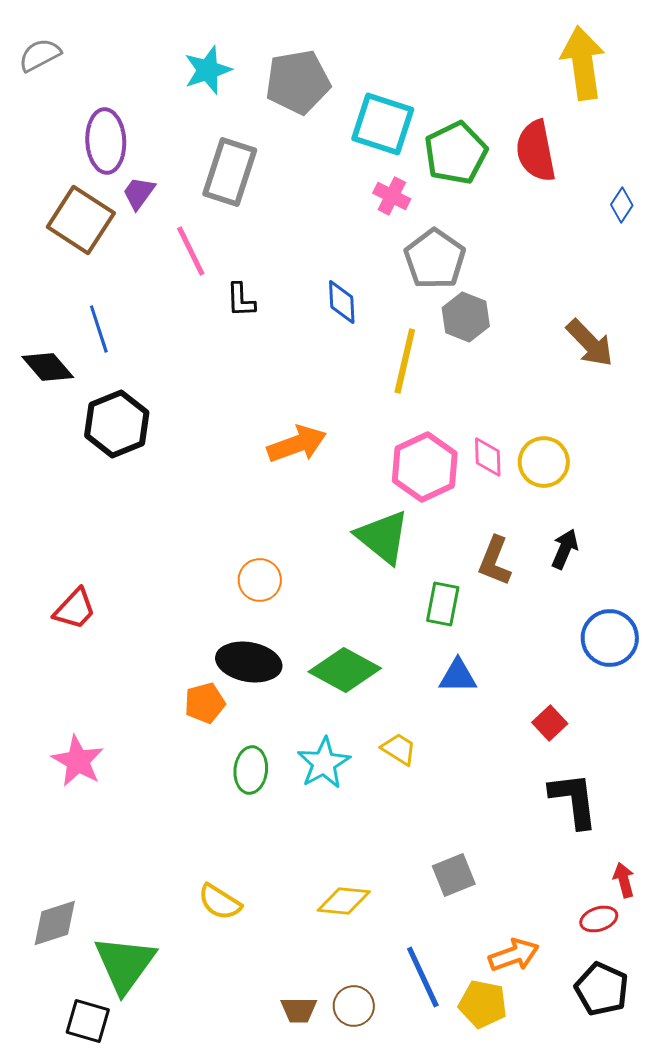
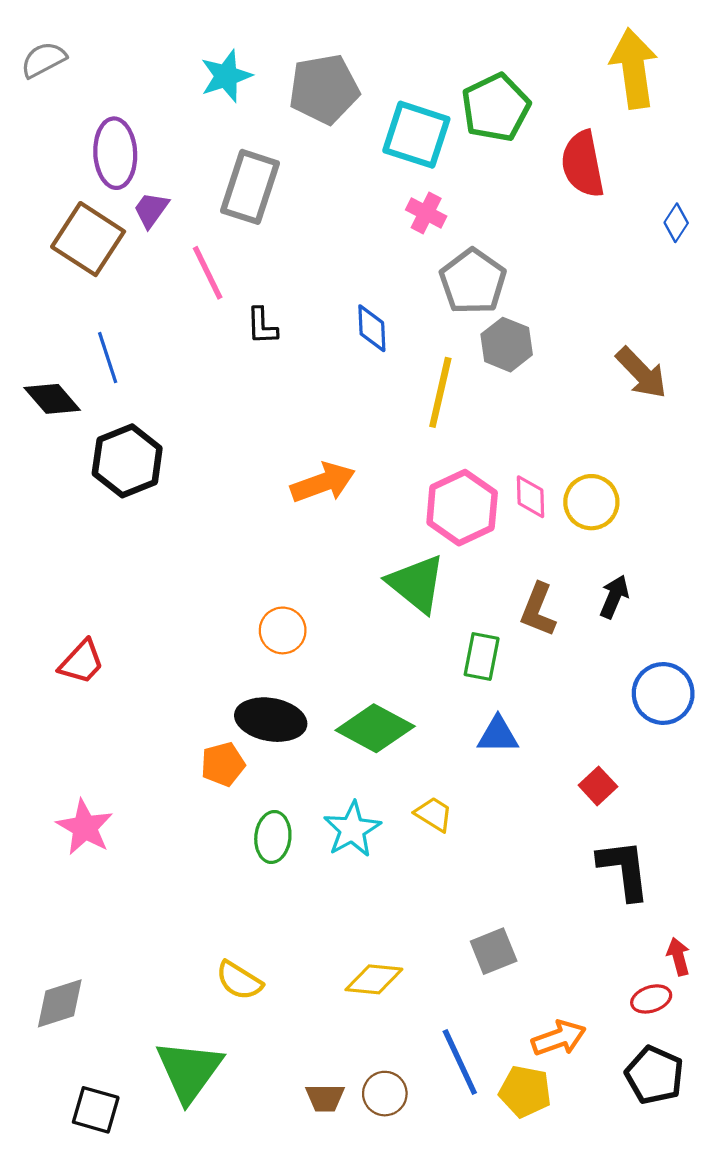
green pentagon: (456, 153) -> (496, 108), moved
green triangle: (125, 964) -> (189, 1071), moved

